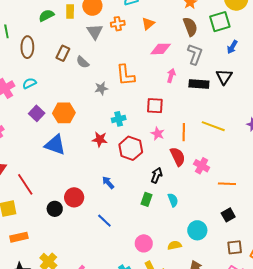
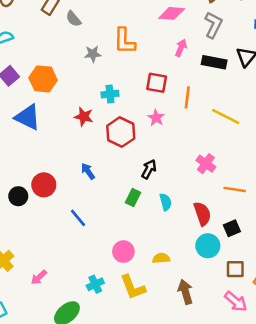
orange line: (184, 132) -> (187, 97), moved
red semicircle: (178, 157) -> (202, 214), moved
cyan circle: (197, 230) -> (208, 246), moved

